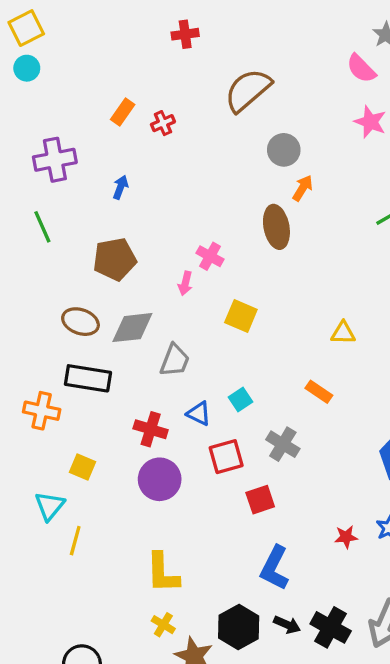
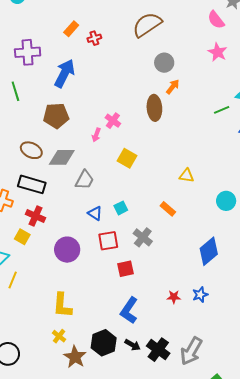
blue arrow: (120, 187) -> (65, 73), size x2.0
red cross: (151, 429) -> (35, 216), moved

